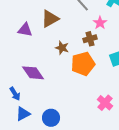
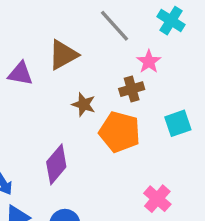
orange pentagon: (83, 64) -> (120, 132), turned 30
purple diamond: (33, 73) -> (56, 164), moved, turned 75

